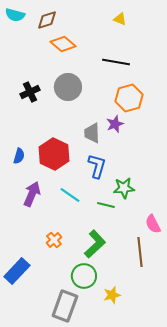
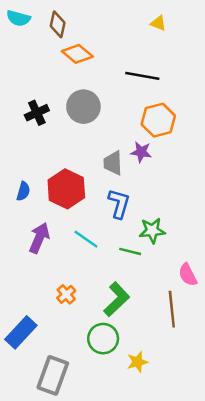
yellow triangle: (120, 19) -> (158, 23), moved
brown diamond: (47, 20) -> (58, 24), turned -60
purple star: (115, 124) -> (141, 152), turned 30
gray rectangle: (65, 306) -> (53, 375), moved

